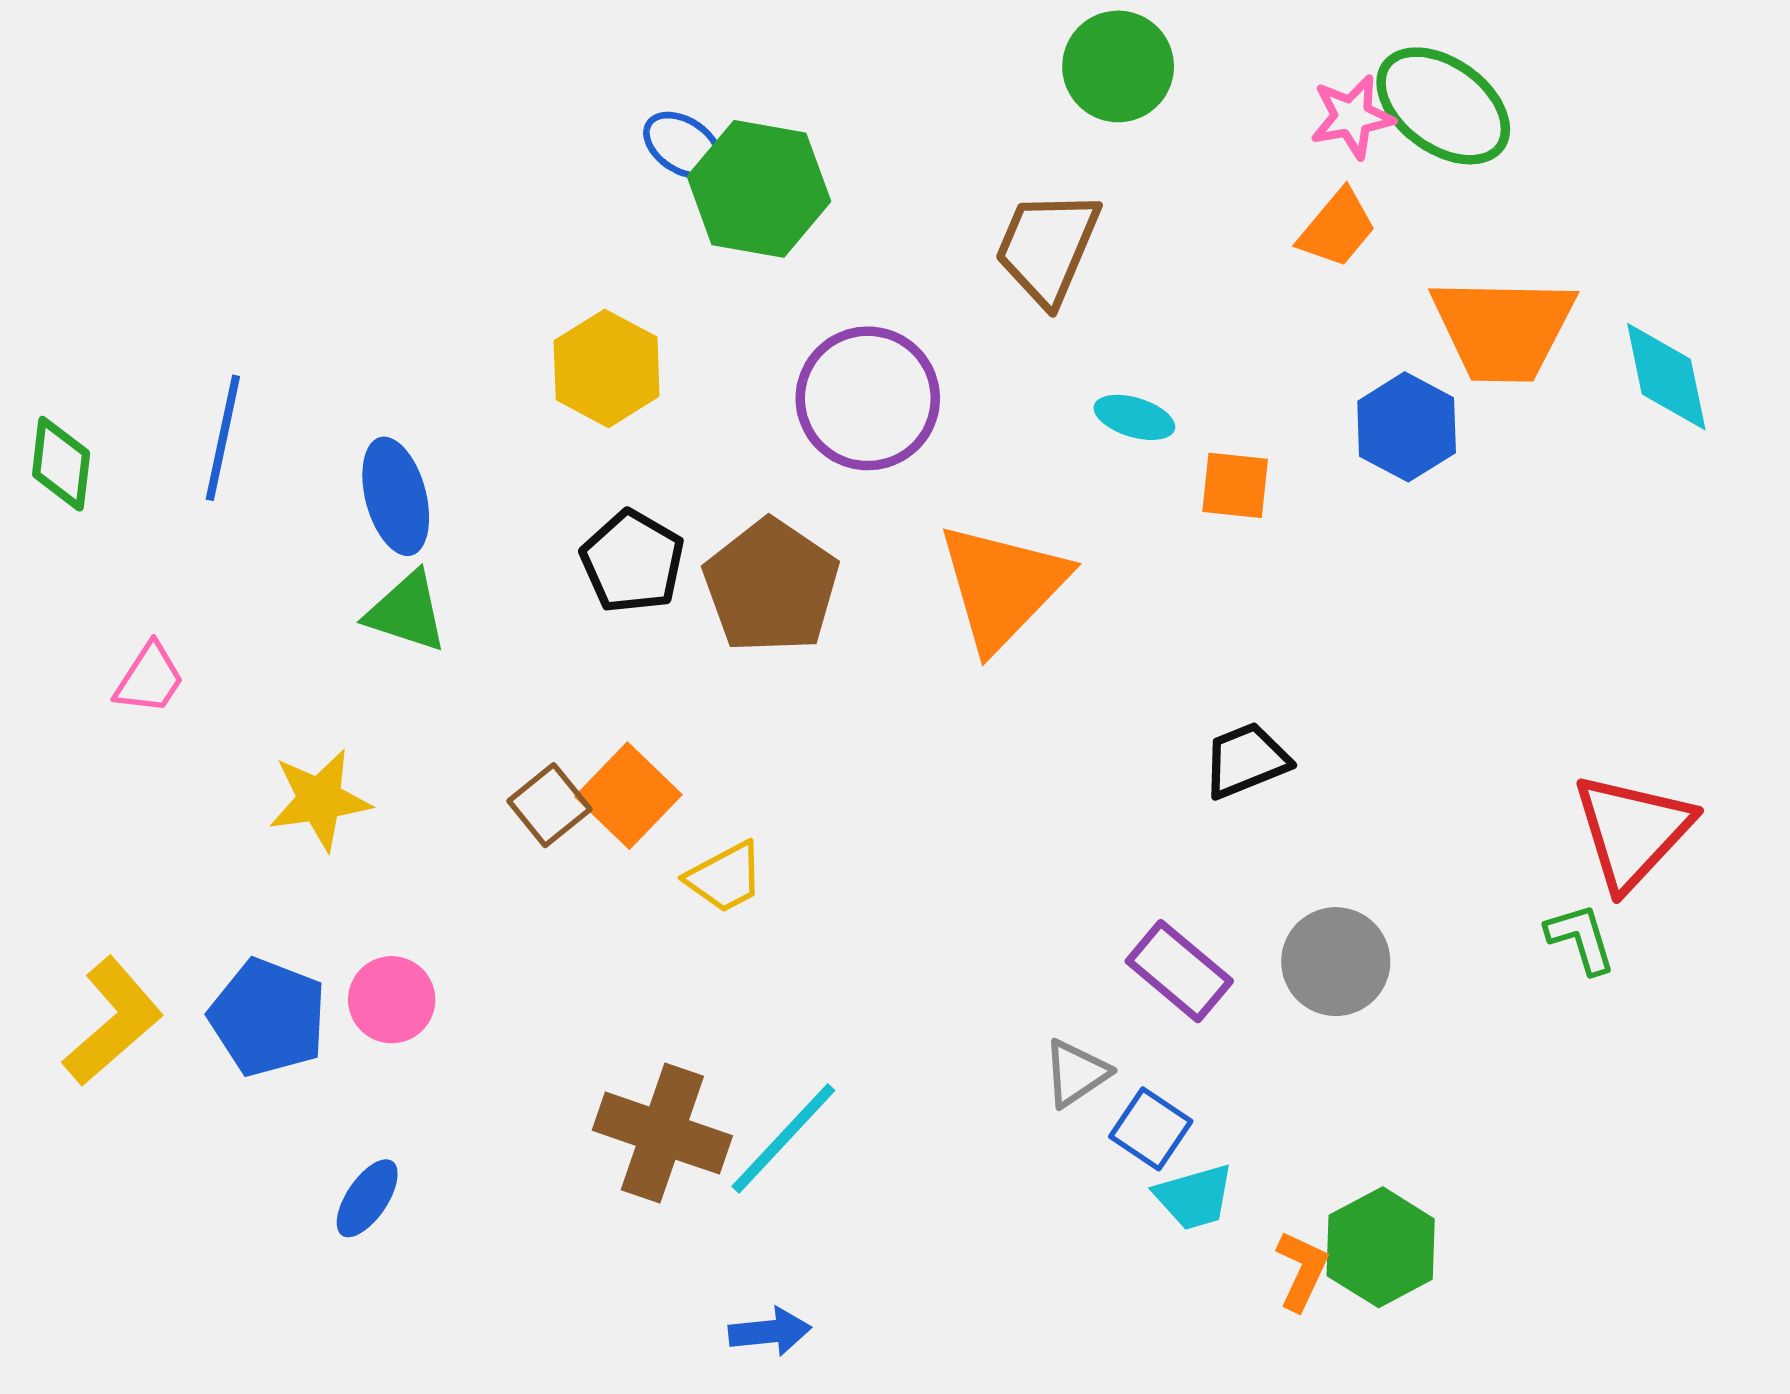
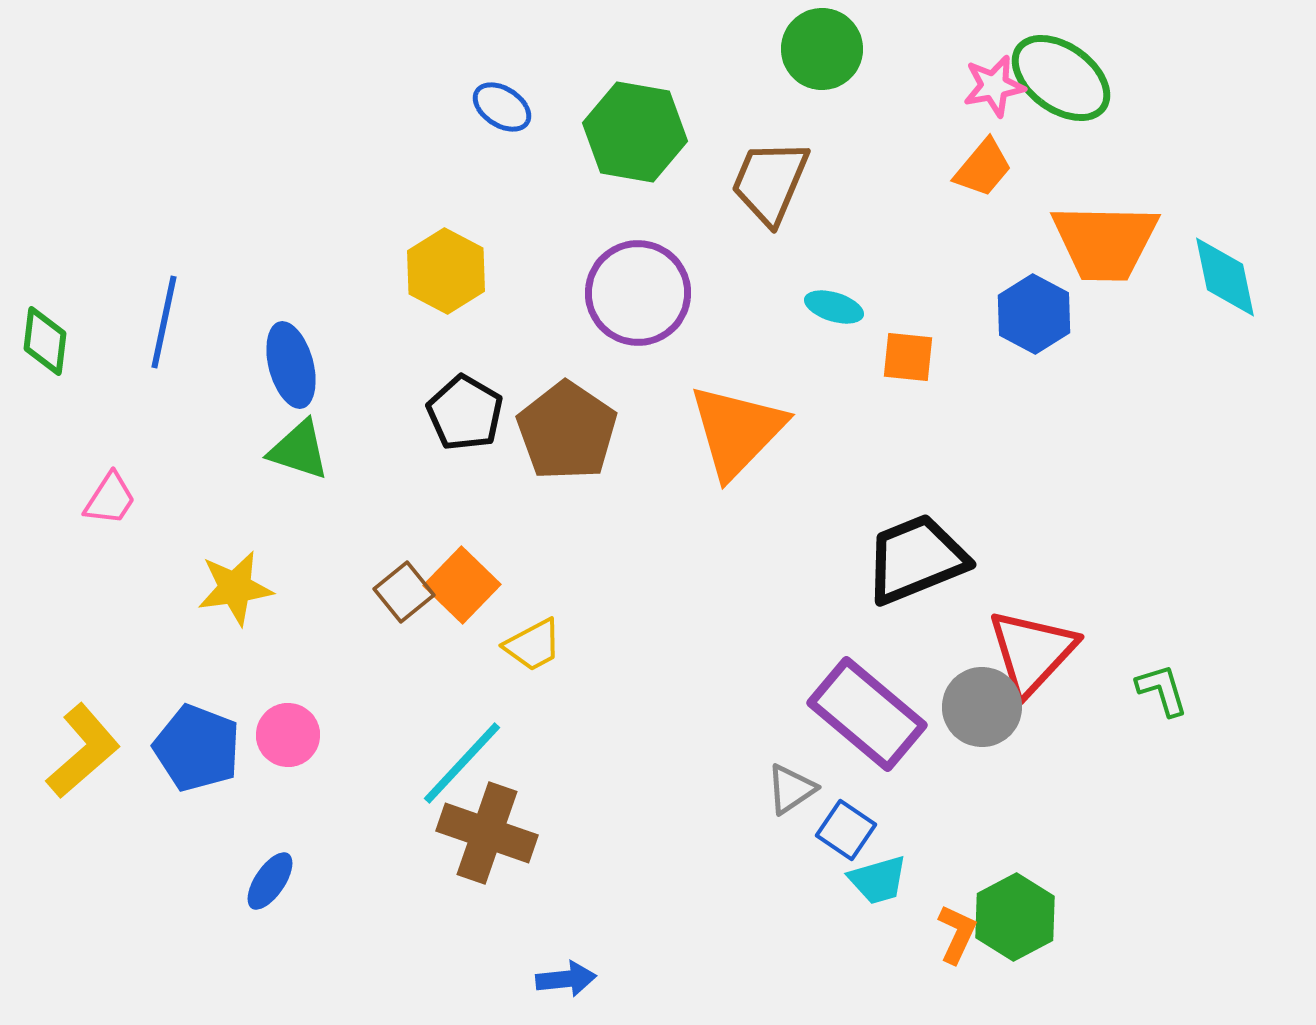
green hexagon: (759, 189) -> (635, 132), moved
black trapezoid: (1246, 760) -> (916, 559), size x1.6
red triangle: (1632, 831) -> (1032, 652), moved
purple rectangle: (1179, 971) -> (867, 714), size x1.5
cyan line: (783, 1138) -> (462, 763), moved

